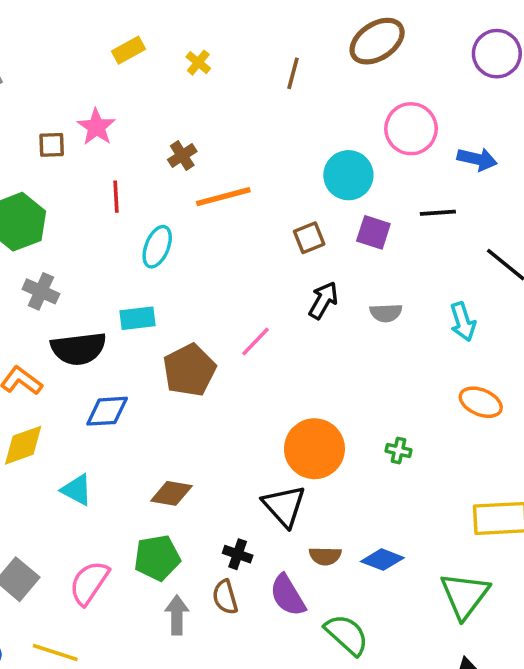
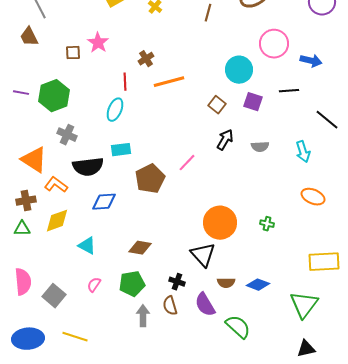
red line: (116, 197) -> (125, 82), moved
brown square: (309, 238) -> (217, 105), turned -30
cyan ellipse: (157, 247) -> (115, 110), moved
pink semicircle: (89, 583) -> (94, 285), moved, size x0.6

